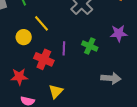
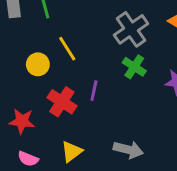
green cross: (90, 46) -> (134, 67), moved
gray arrow: (111, 78) -> (128, 150), moved

